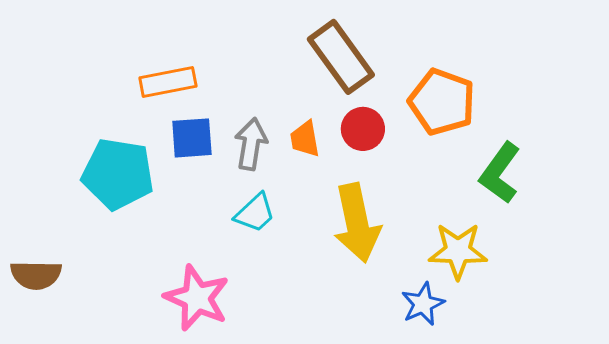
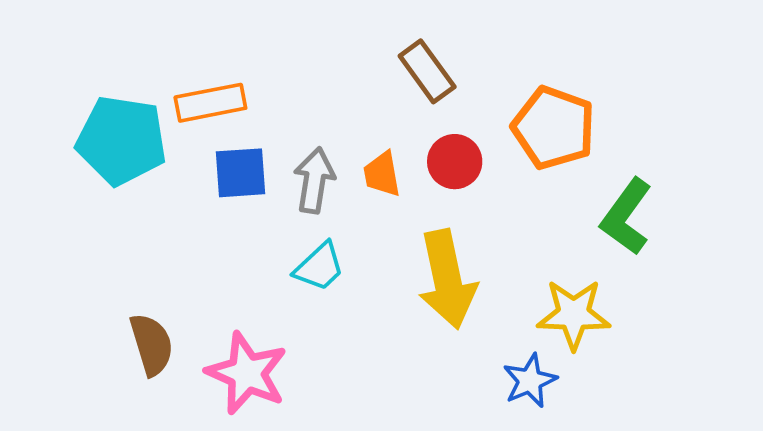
brown rectangle: (341, 57) -> (427, 71), size x0.7
cyan pentagon: (118, 174) -> (121, 140), moved
brown semicircle: (36, 275) -> (152, 344), moved, turned -108

